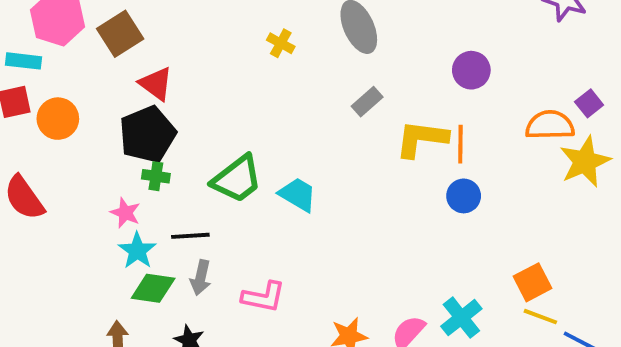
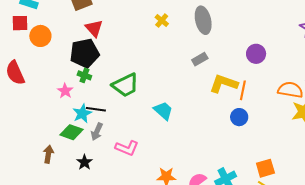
cyan trapezoid: (298, 195) -> (163, 111), moved
cyan star: (137, 251) -> (82, 113), moved

